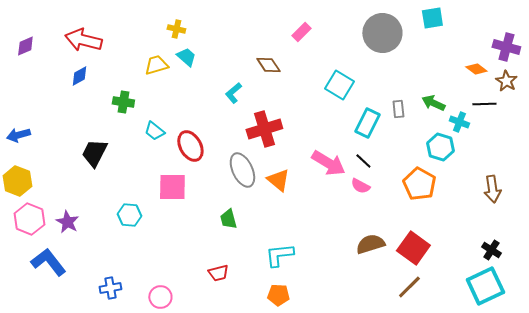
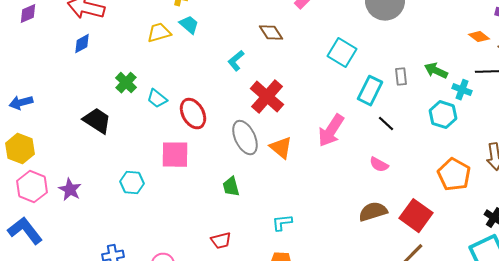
green cross: (123, 102) -> (126, 83), moved, turned 35
red cross: (264, 129) -> (267, 97), turned -32
black trapezoid: (94, 153) -> (97, 121), turned 96
black line: (363, 161) -> (386, 124), moved
pink arrow: (328, 163) -> (331, 131), turned 92
orange pentagon: (419, 184) -> (454, 175), moved
pink semicircle: (360, 186) -> (379, 165), moved
cyan L-shape: (279, 255) -> (282, 223), size x0.7
blue L-shape: (48, 262) -> (25, 231), moved

